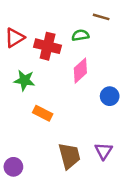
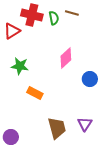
brown line: (101, 17) -> (72, 13), moved
green semicircle: (80, 35) -> (54, 18), moved, turned 88
red cross: (48, 46) -> (32, 15), moved

